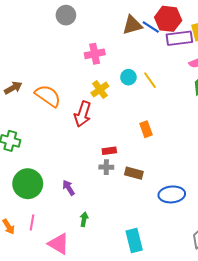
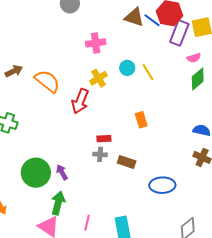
brown triangle: (132, 25) -> (134, 17), turned 30
purple rectangle: (179, 38) -> (179, 33), turned -65
green circle: (28, 184) -> (36, 173), moved
green arrow: (84, 219) -> (58, 203), moved, size x1.6
pink line: (32, 223) -> (87, 223), moved

